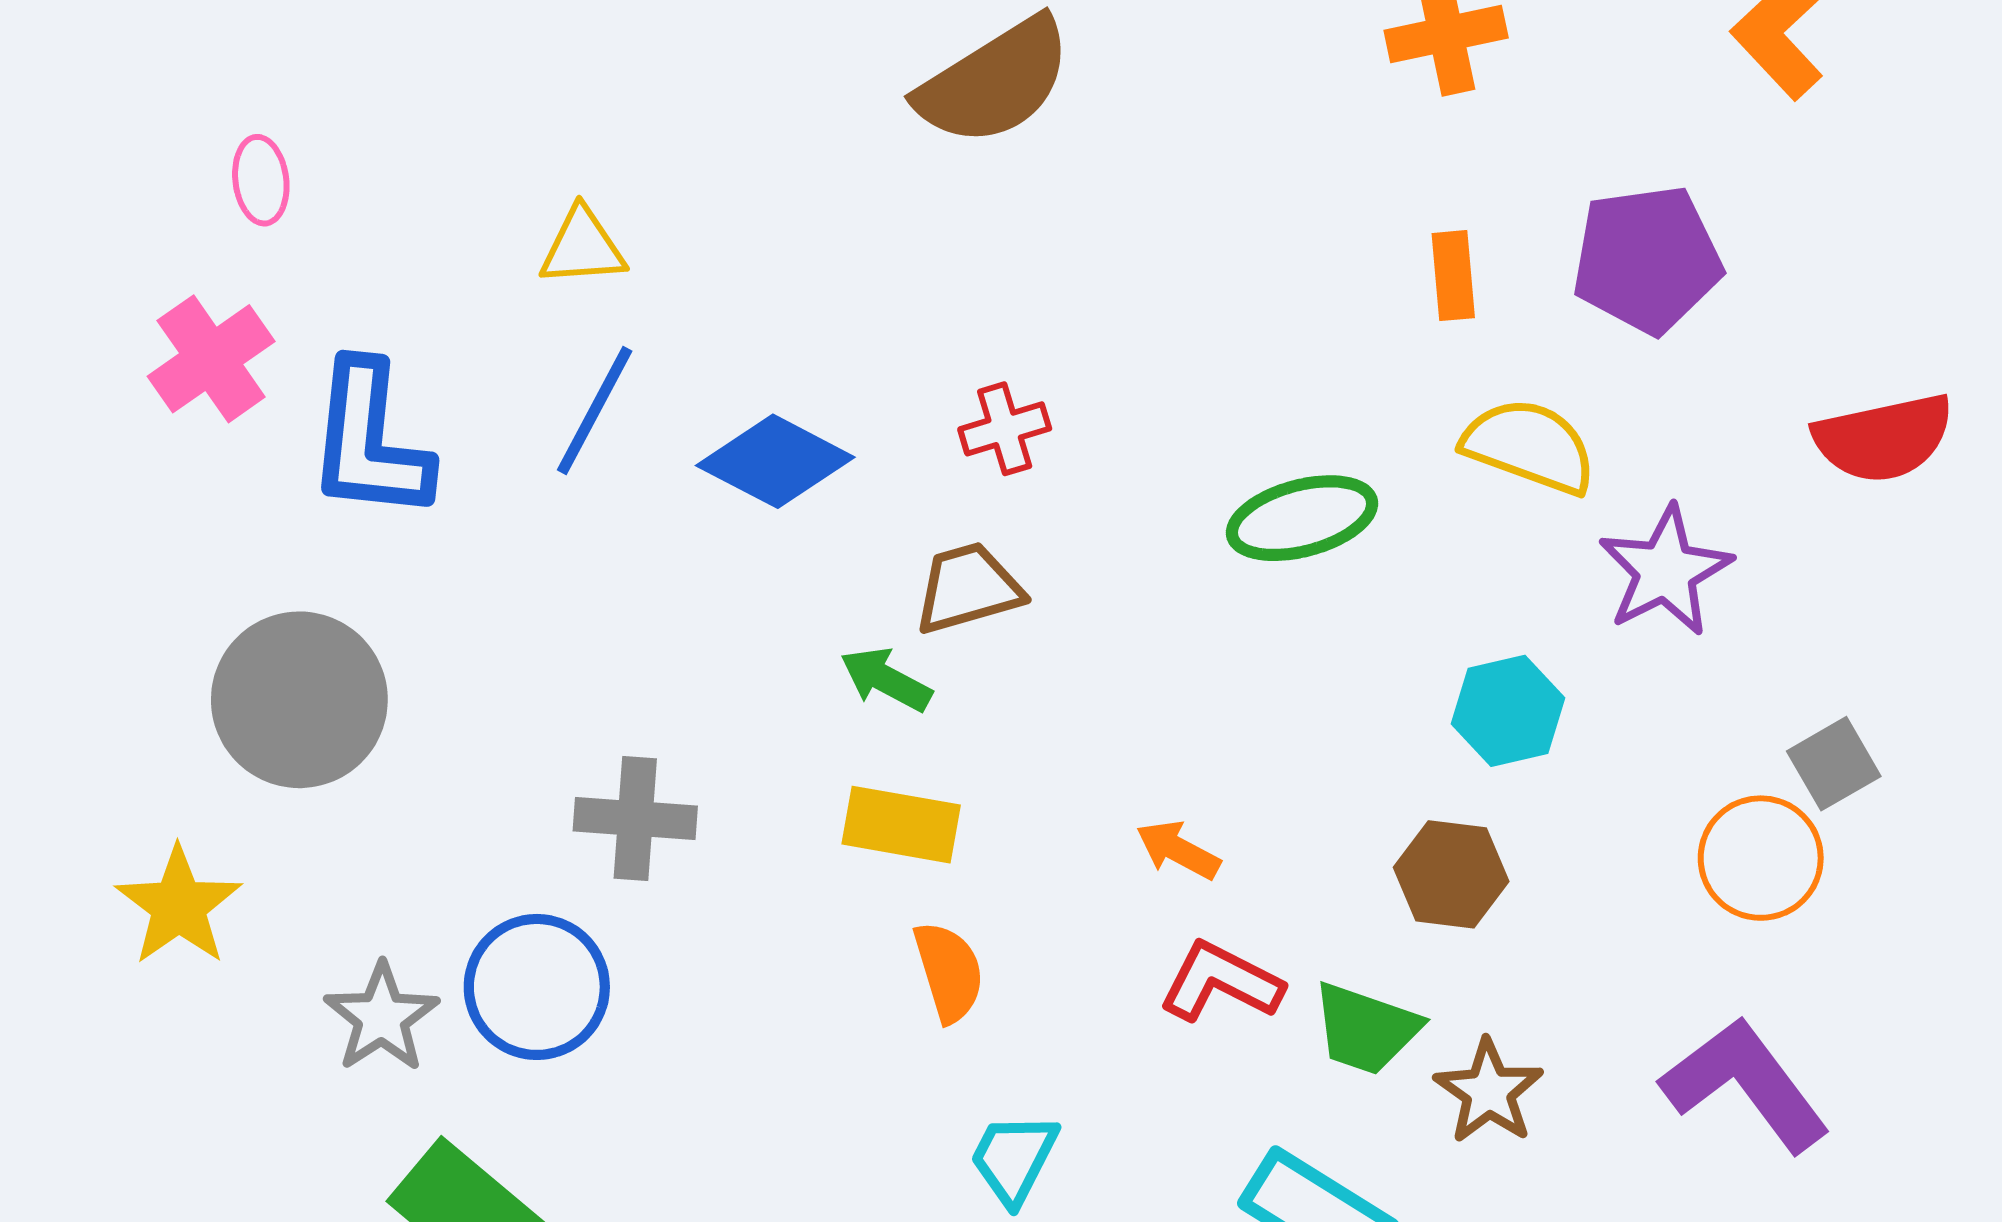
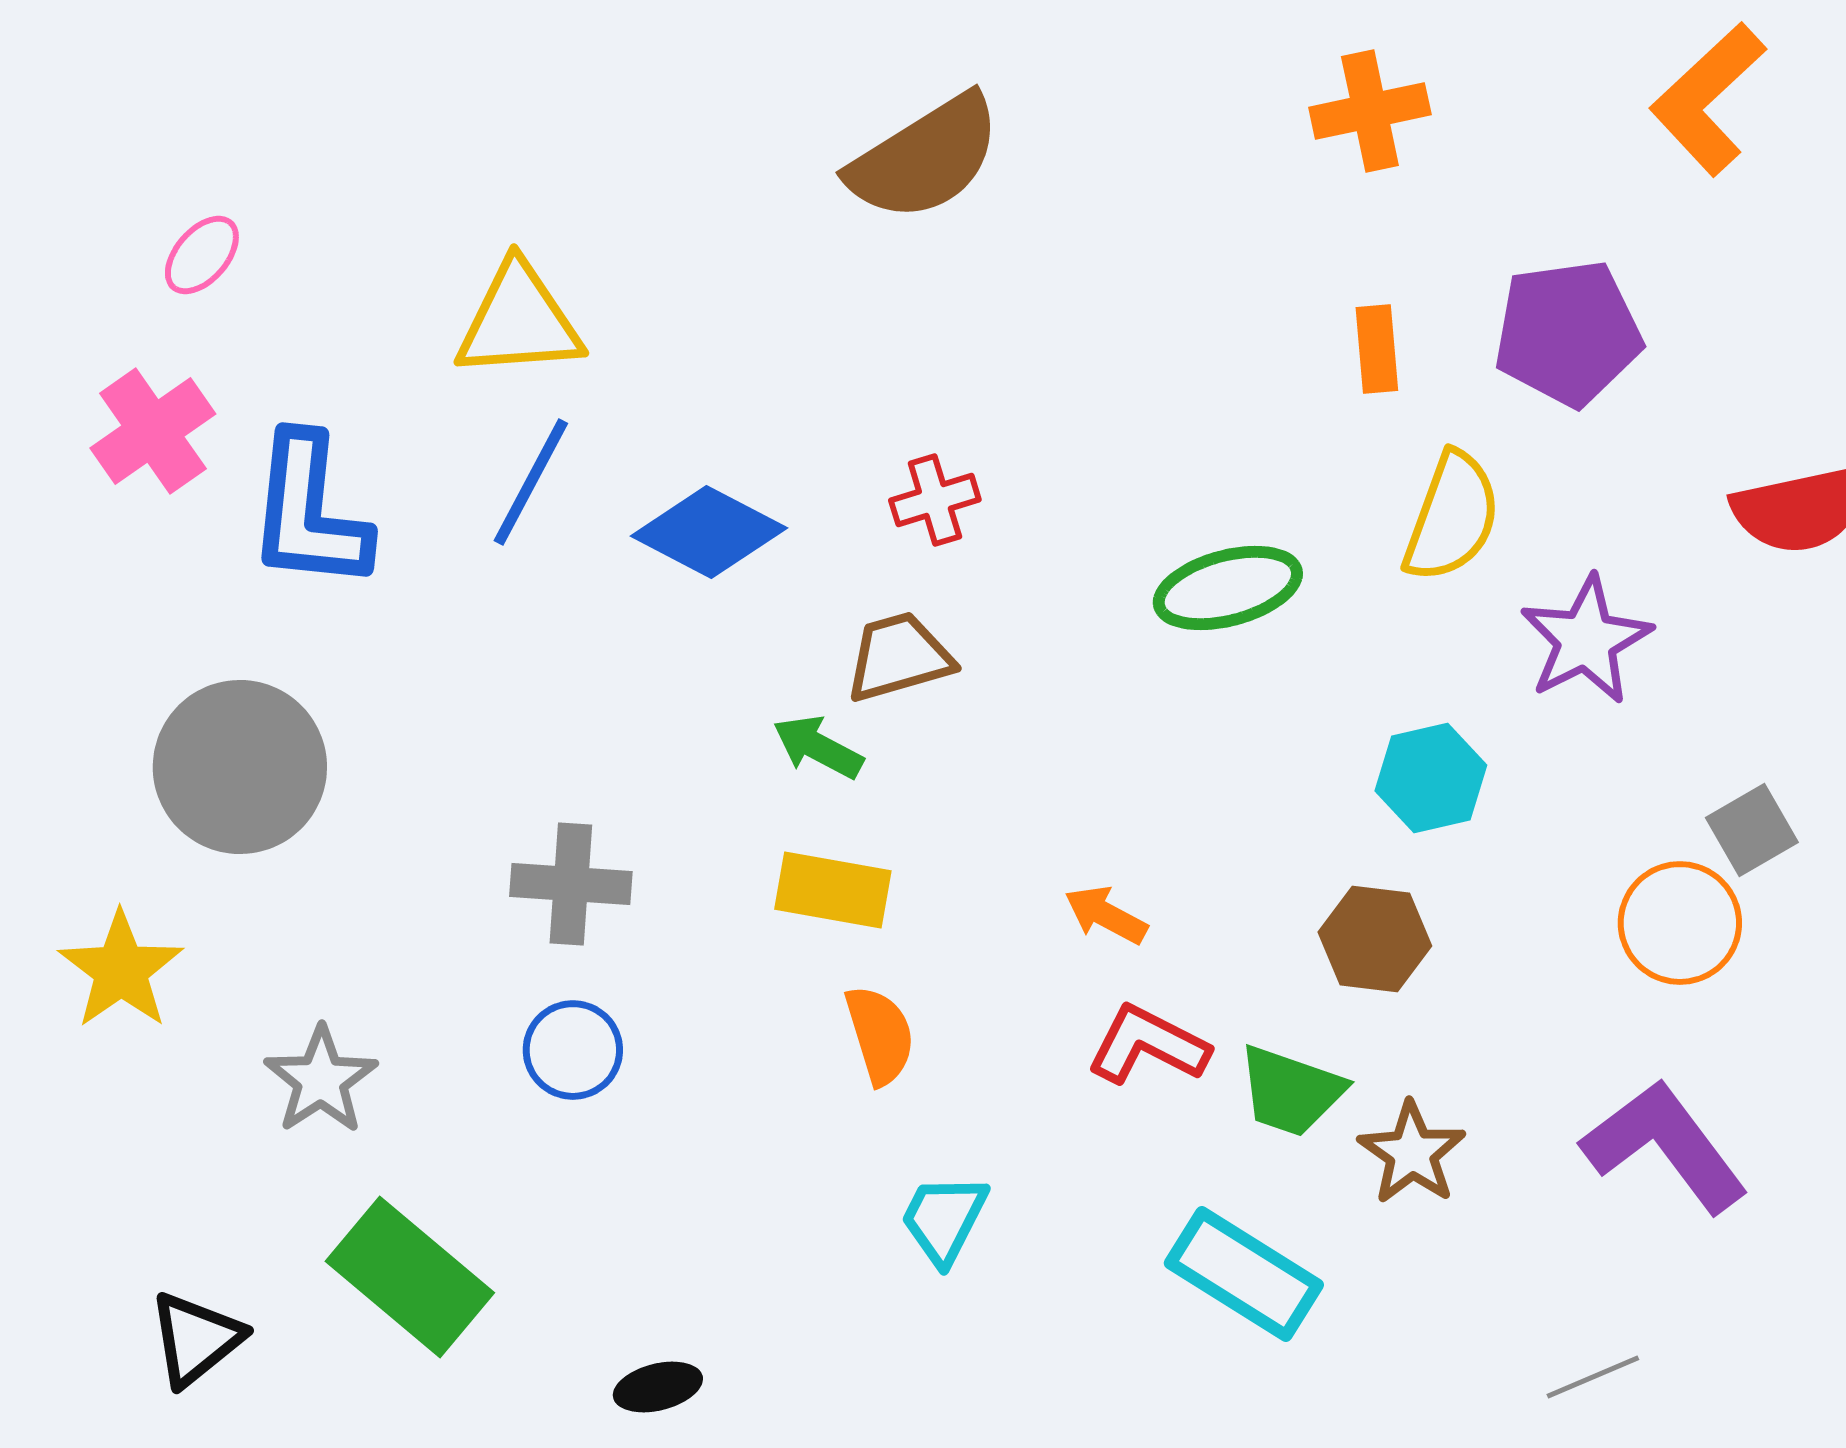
pink ellipse: (261, 180) -> (202, 255), turned 48
yellow triangle: (582, 247) -> (519, 321), size x1.5
yellow semicircle: (1529, 446) -> (1452, 517), turned 90
blue circle: (537, 987) -> (573, 1050), moved, size x0.7

